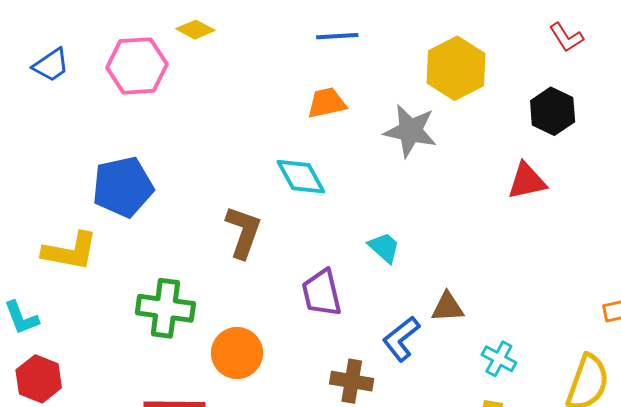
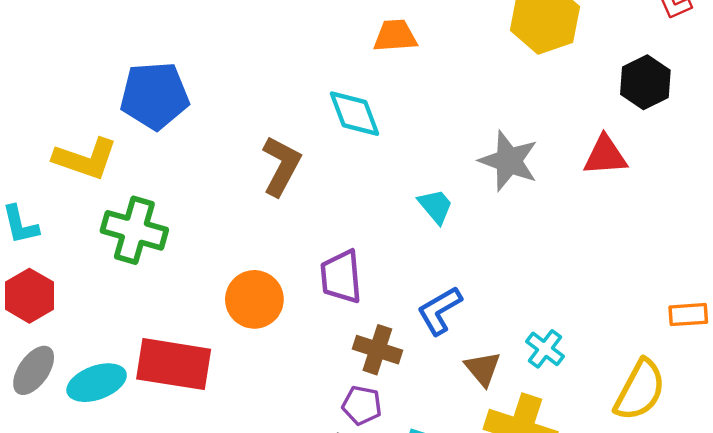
gray star: (410, 131) -> (509, 161), moved
purple trapezoid: (322, 293) -> (341, 277), moved
brown triangle: (447, 307) -> (483, 369), moved, turned 45
green cross: (165, 308) -> (134, 230), moved

